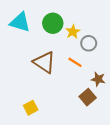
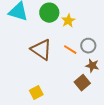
gray circle: (89, 43) -> (88, 46), moved
yellow square: (31, 108) -> (36, 93), moved

